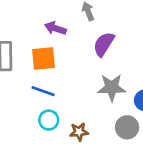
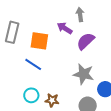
purple arrow: (55, 28) -> (65, 28), moved
cyan circle: (49, 120) -> (31, 95), moved

